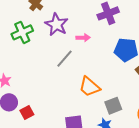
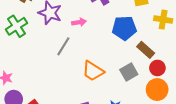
gray square: (113, 106) -> (129, 72), moved

